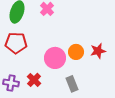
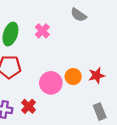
gray rectangle: (72, 84) -> (100, 112), moved

